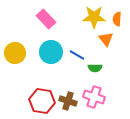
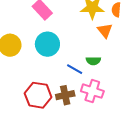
blue line: (77, 55) -> (75, 69), moved
brown cross: (68, 101) -> (65, 95), turned -30

